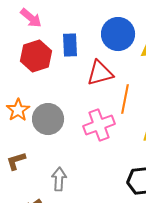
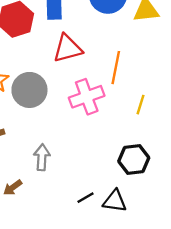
red triangle: (100, 73) -> (68, 48), moved

